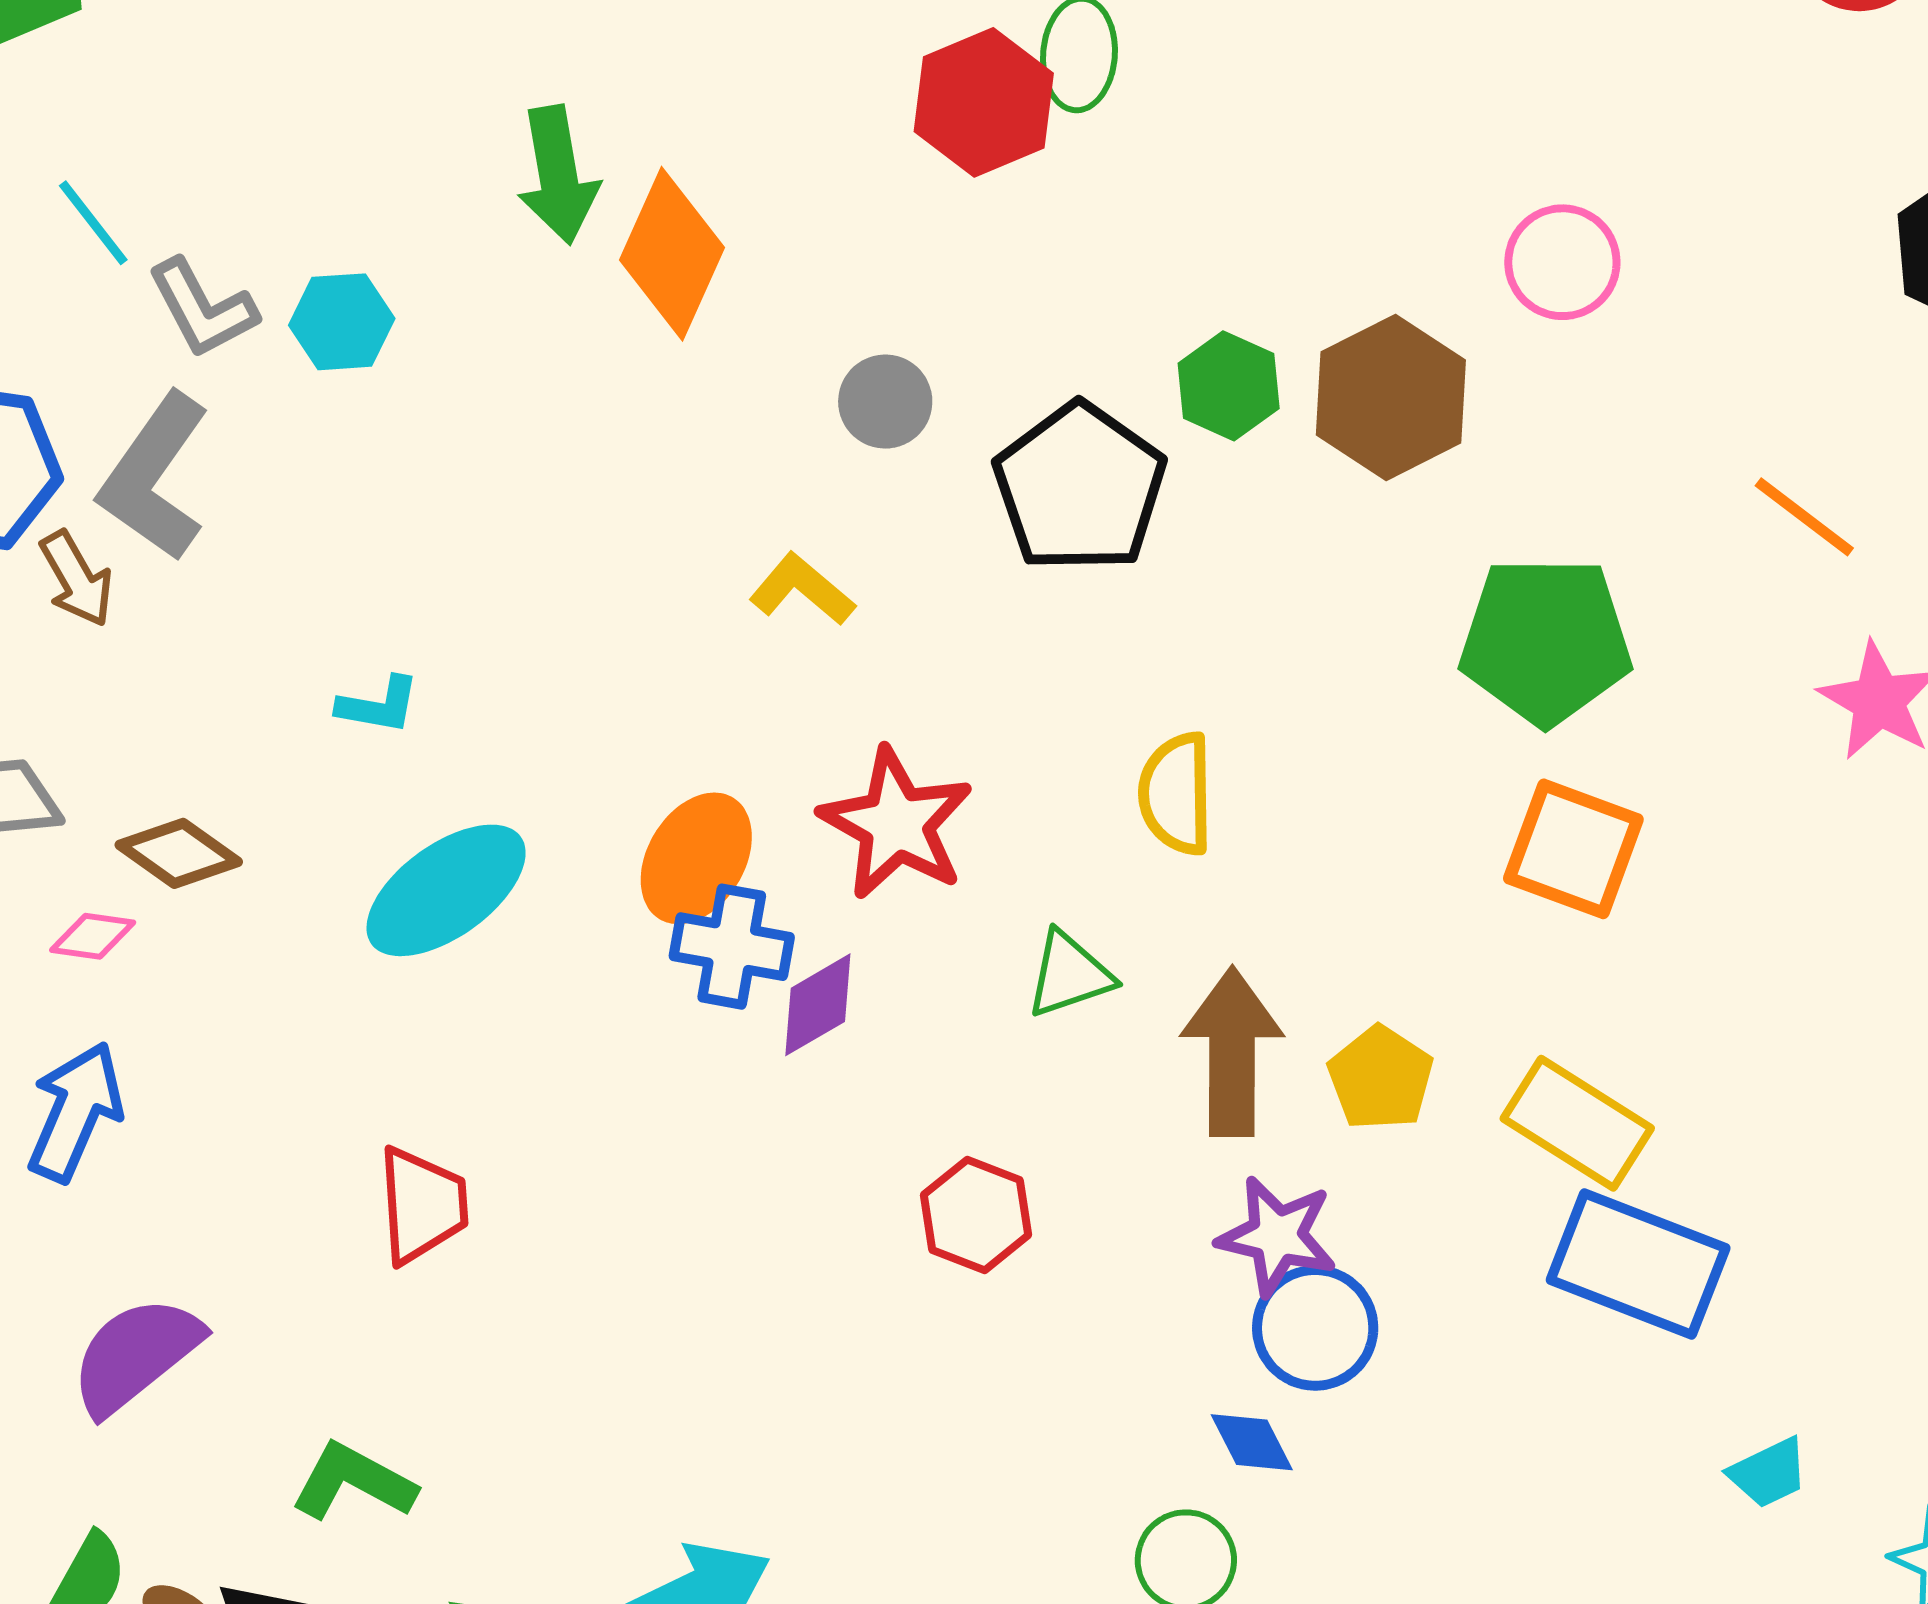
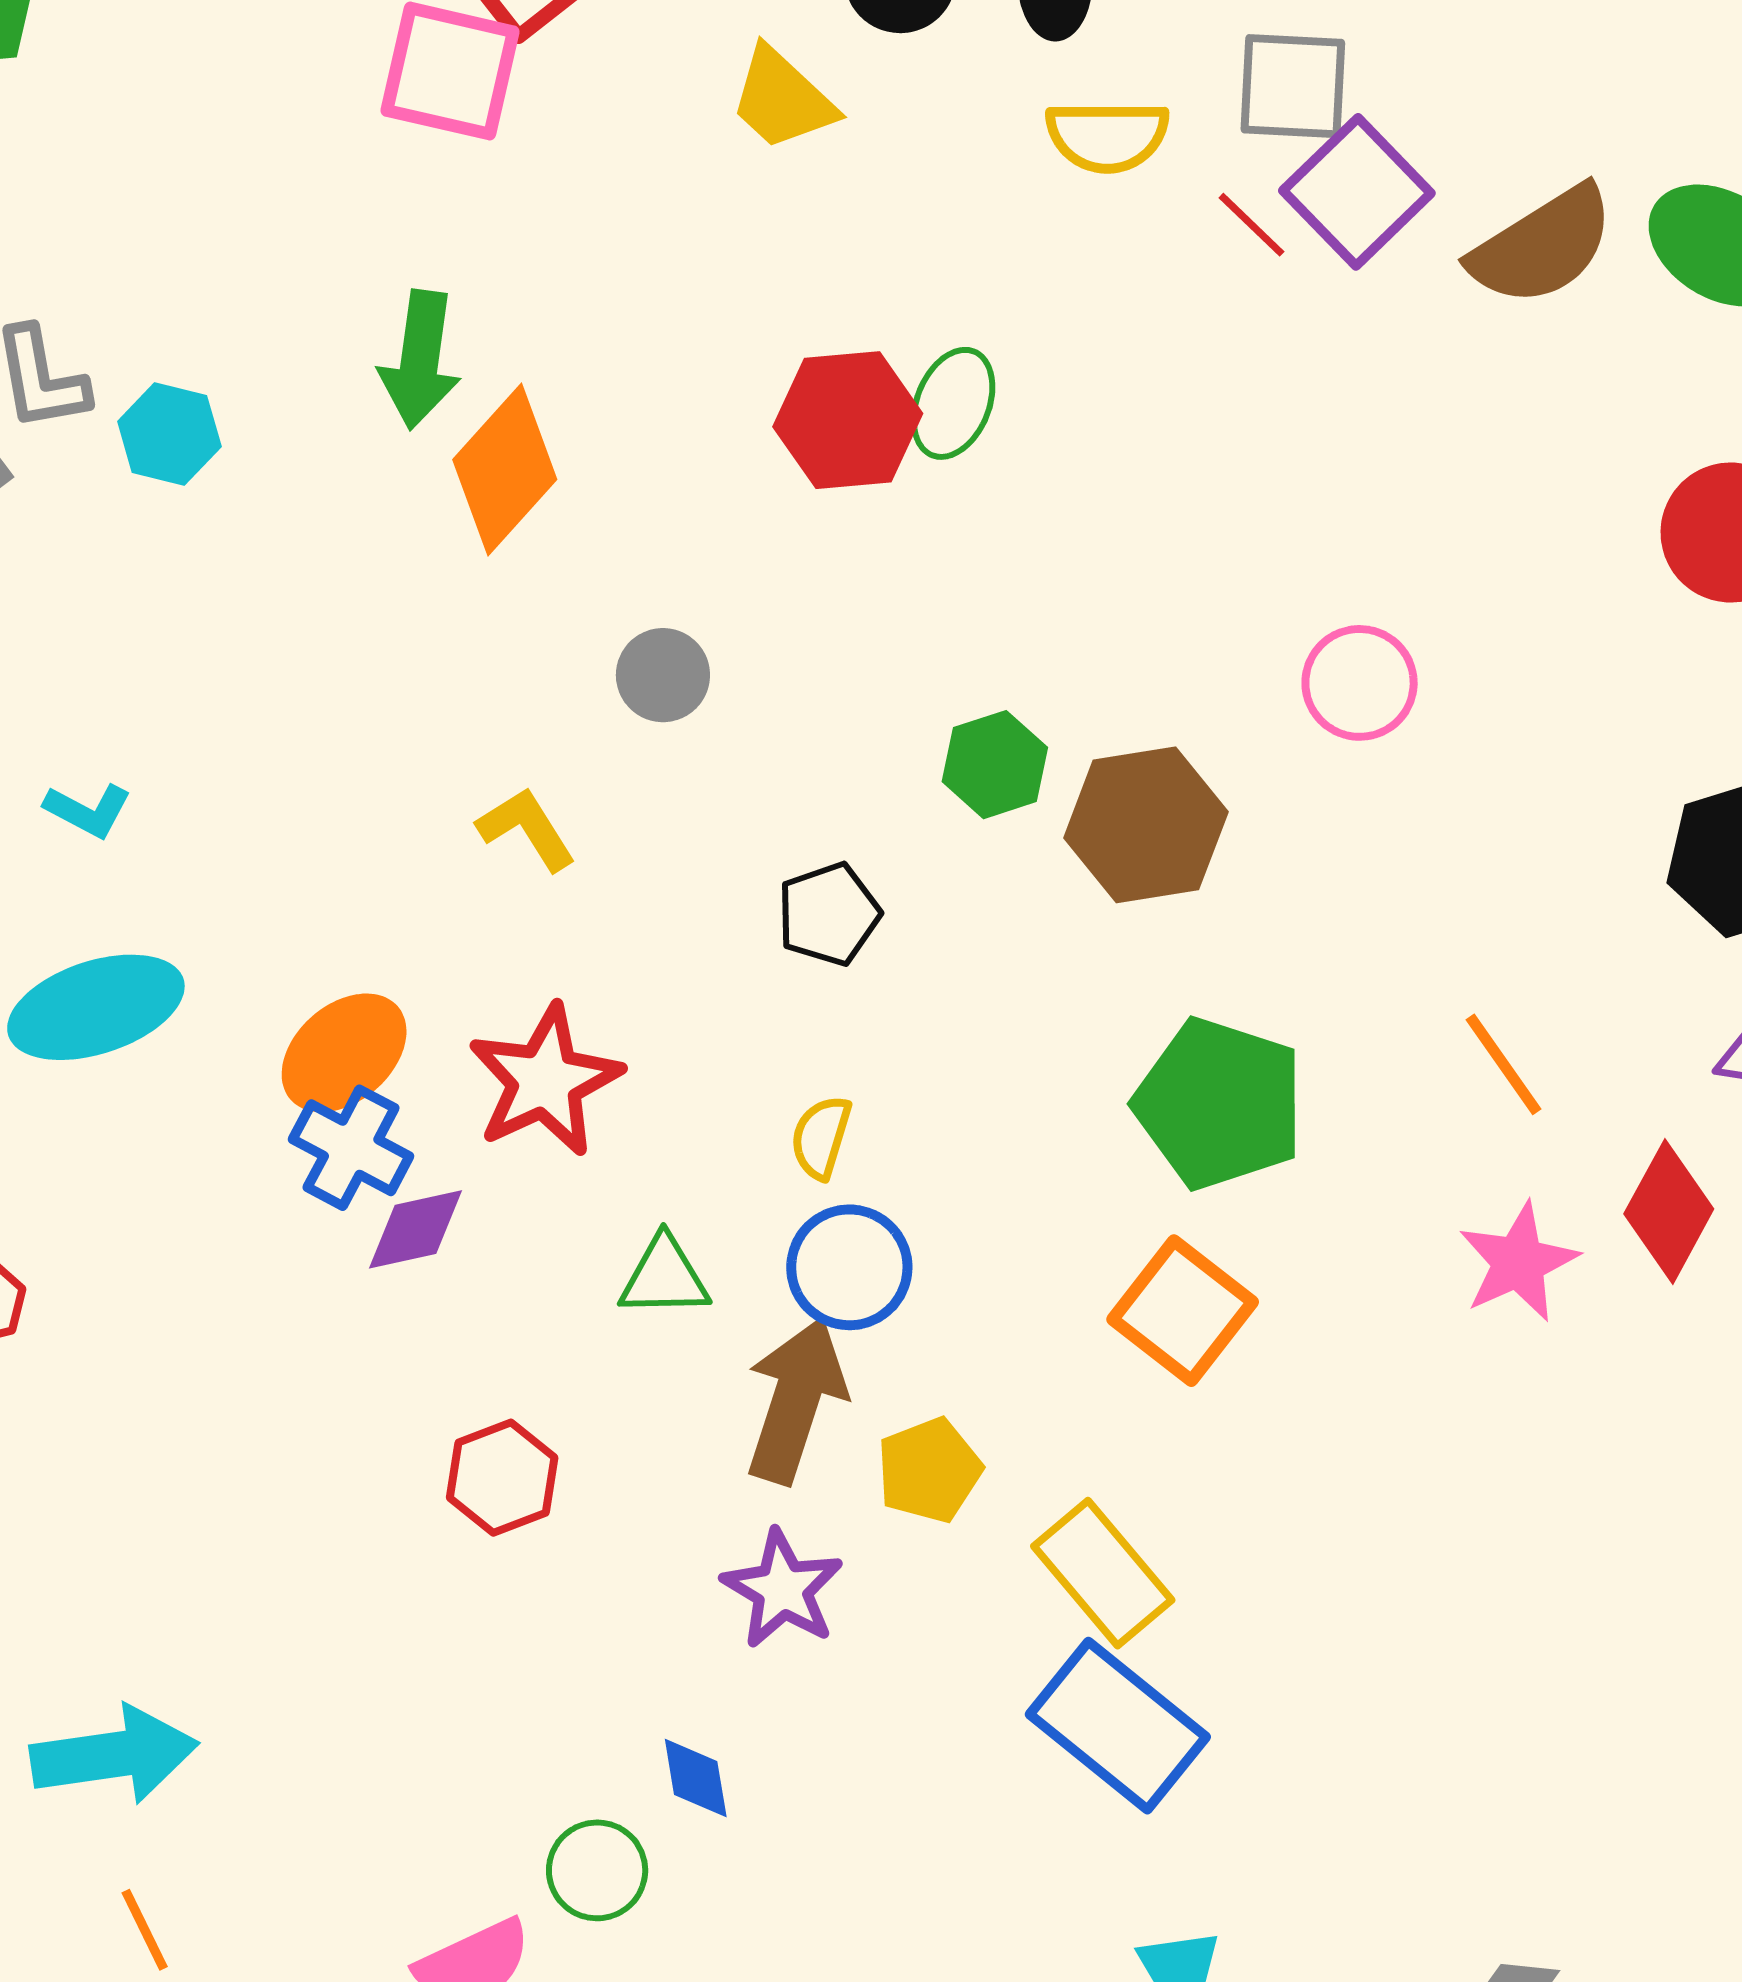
pink circle: (1562, 262) -> (1360, 683), moved
black pentagon: (1080, 488) -> (829, 914), moved, size x0.6
yellow semicircle: (1176, 794) -> (821, 1137), size x0.7
blue circle: (1315, 1328) -> (849, 1267), moved

